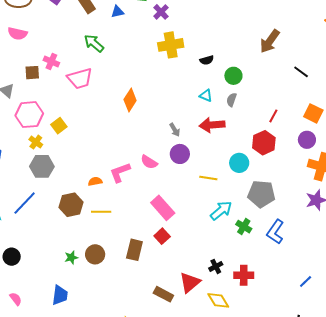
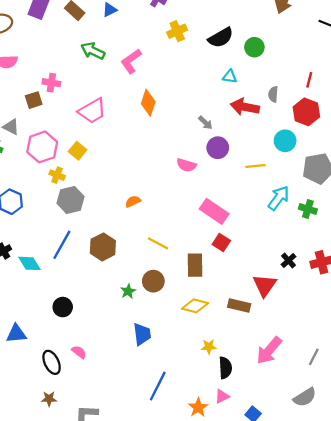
yellow cross: (171, 45) -> (177, 31), size x0.7
black semicircle: (207, 60) -> (221, 38), size x1.6
pink trapezoid: (80, 78) -> (92, 111), moved
gray semicircle: (231, 100) -> (273, 94), moved
red arrow: (212, 125) -> (245, 107), turned 30
pink L-shape: (120, 172) -> (131, 61), moved
brown hexagon: (71, 205) -> (103, 247), moved
yellow line: (101, 212) -> (158, 243), moved, turned 42
blue trapezoid: (60, 295) -> (142, 334), moved
yellow diamond: (218, 300) -> (195, 306), moved, turned -30

